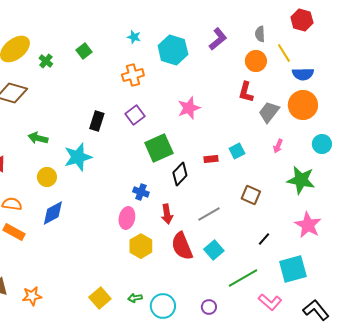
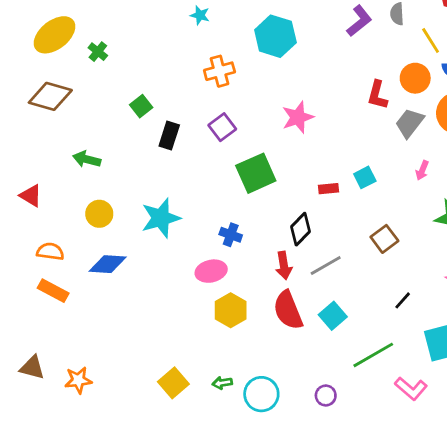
cyan star: (134, 37) -> (200, 15), moved
purple L-shape: (218, 39) -> (359, 21), moved
green square: (84, 51) -> (141, 106), moved
orange circle: (256, 61) -> (415, 78), moved
cyan star: (78, 157) -> (161, 218), moved
black diamond: (180, 174) -> (301, 229), moved
brown square: (251, 195) -> (384, 239), turned 30
blue diamond: (53, 213) -> (108, 264), turned 32
red arrow: (167, 214) -> (284, 265), moved
pink ellipse: (127, 218) -> (211, 271), turned 65

